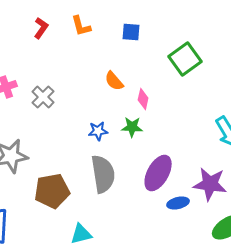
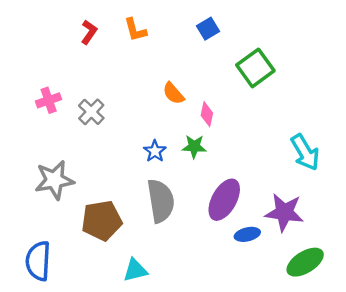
blue square: (131, 32) -> (208, 29), moved, turned -36
blue star: (98, 131) -> (155, 151), turned -30

